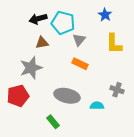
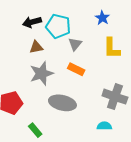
gray star: (31, 68) -> (41, 73), moved
gray cross: (117, 90) -> (115, 97), size x1.6
cyan semicircle: (97, 106) -> (104, 126), moved
green rectangle: (53, 122) -> (35, 130), moved

